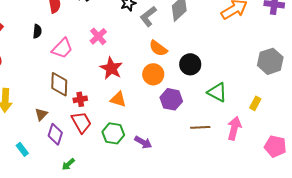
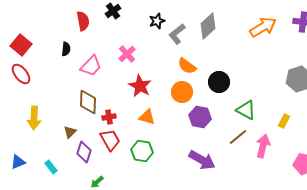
brown line: (200, 127) -> (238, 137), moved, turned -36
purple arrow: (143, 142) -> (202, 160), moved, size x1.5

